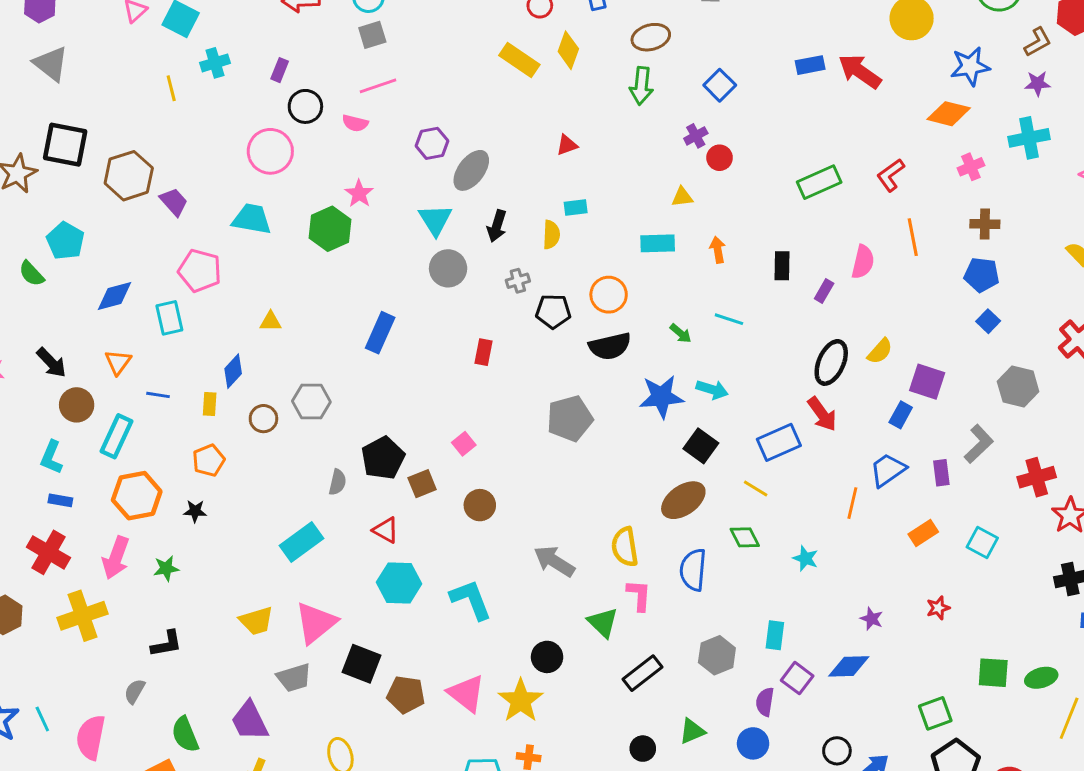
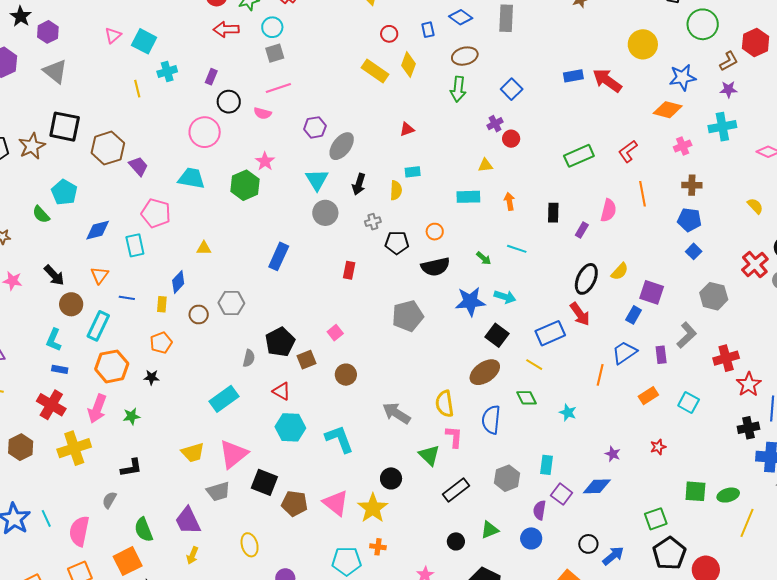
orange circle: (609, 295) -> (435, 232), size x0.7

